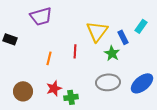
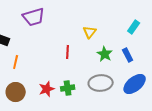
yellow triangle: (97, 31) -> (90, 32), size x0.6
blue rectangle: (123, 37) -> (128, 55), moved
orange line: (49, 58) -> (16, 62), moved
green cross: (71, 97) -> (68, 88), moved

